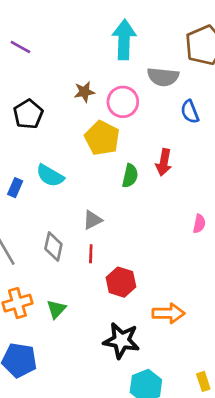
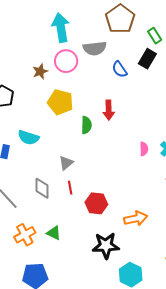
pink circle: (123, 102) -> (66, 61), moved
green triangle: (56, 309) -> (54, 233), turned -35

